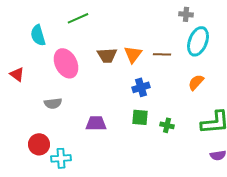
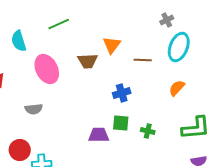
gray cross: (186, 14) -> (167, 20), turned -32
orange triangle: (133, 54) -> (112, 45), moved
purple trapezoid: (96, 123) -> (99, 135), moved

